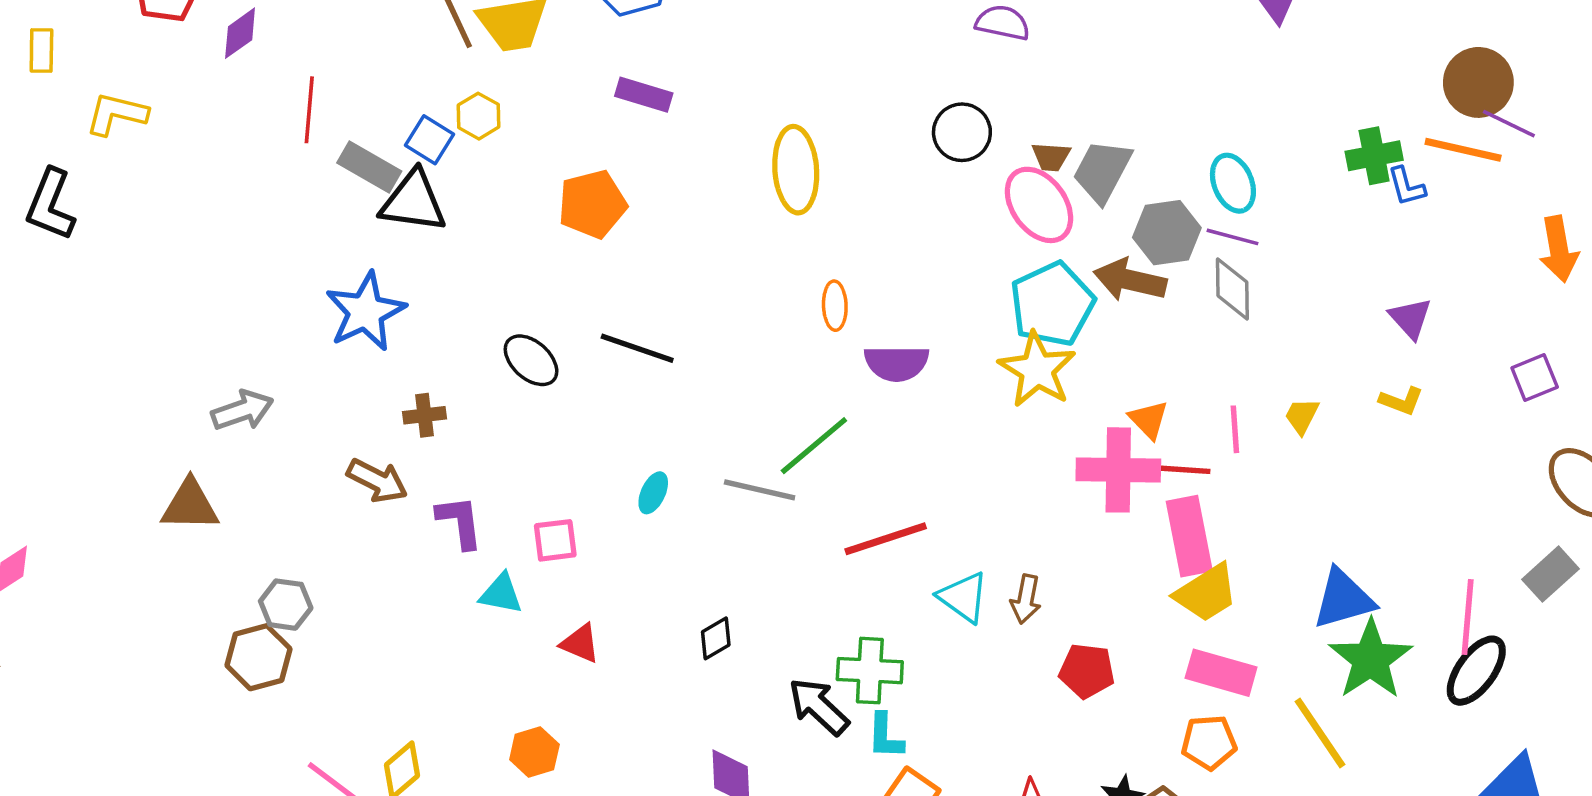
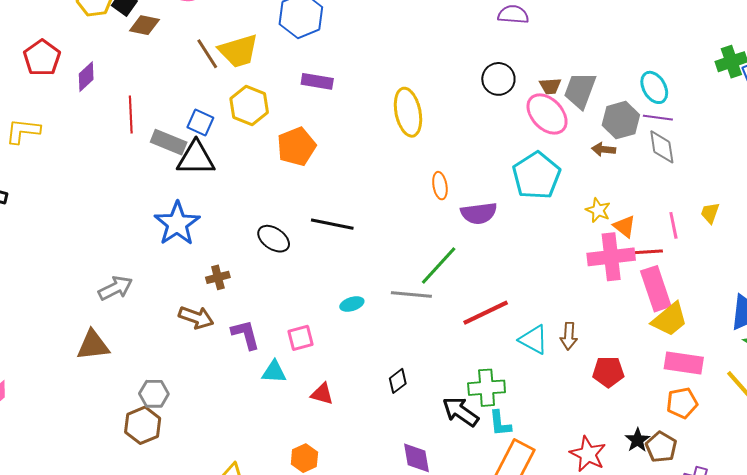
yellow hexagon: (479, 116) -> (249, 106), moved, size x1.5
brown arrow: (1130, 280) -> (604, 149), size x0.6
cyan pentagon: (1052, 304) -> (536, 176), moved
yellow star: (1037, 370) -> (598, 210), moved, size x0.6
cyan ellipse: (653, 493) -> (352, 304), turned 55

